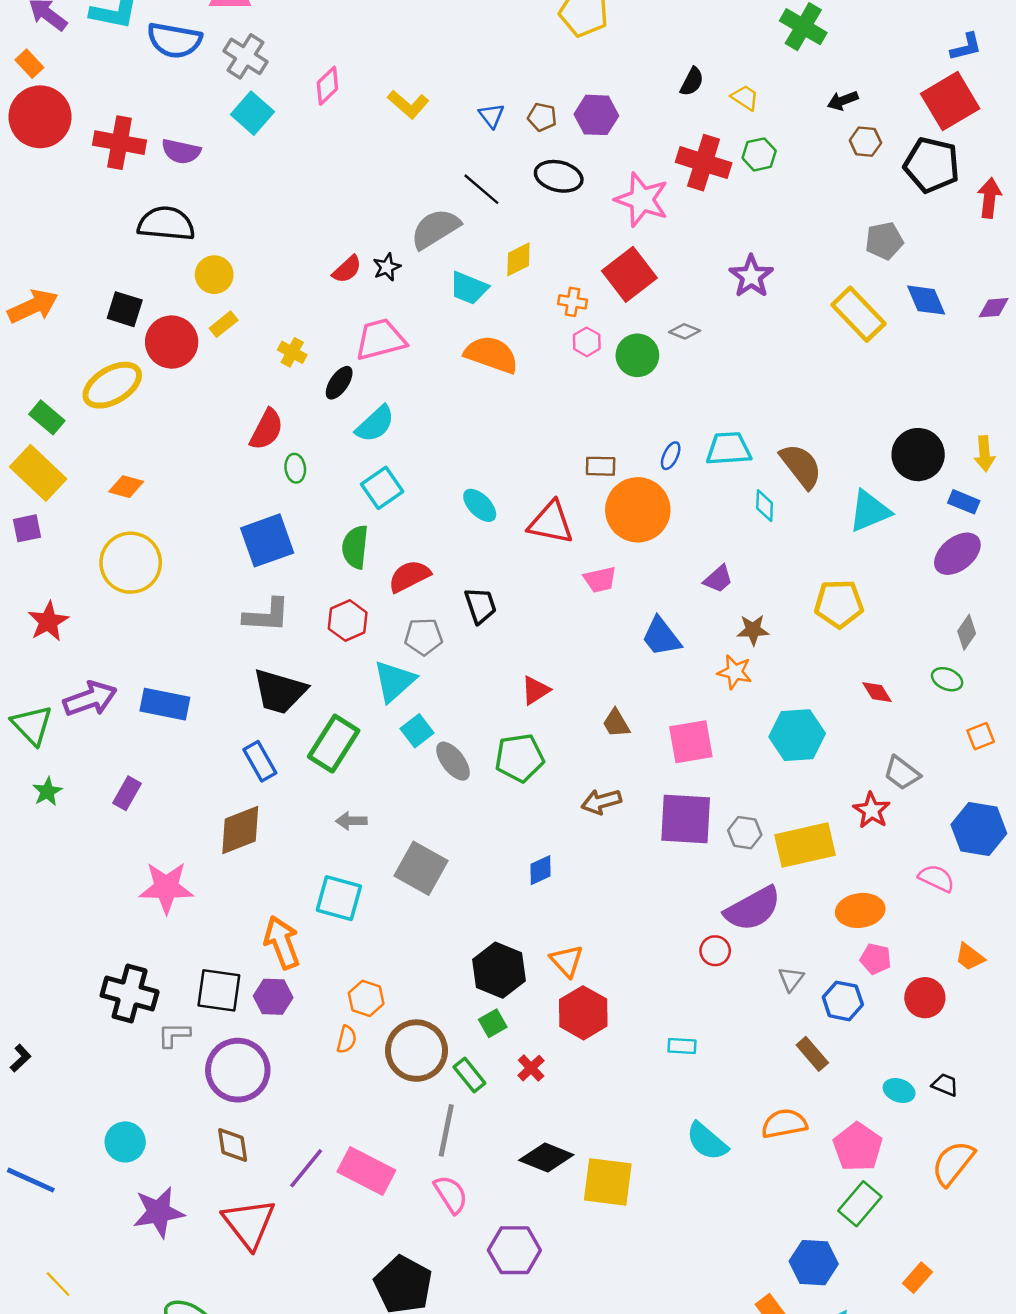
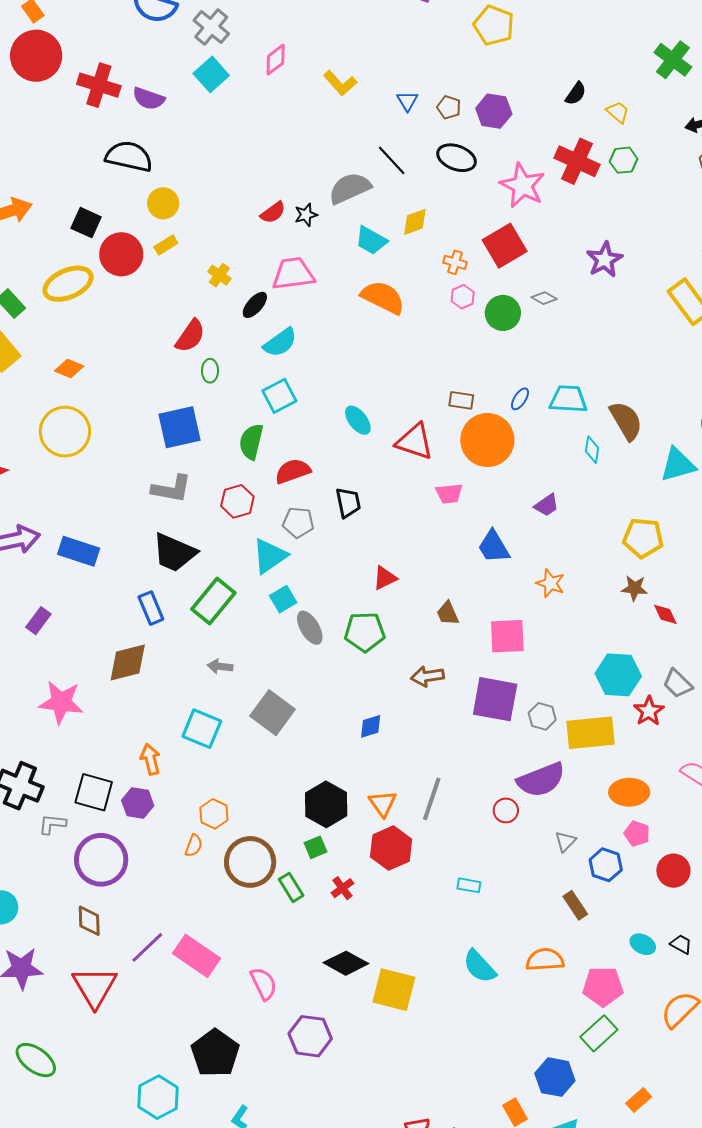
brown star: (753, 630) -> (635, 588), moved
cyan hexagon: (797, 735) -> (618, 675), moved
orange arrow: (282, 942) -> (150, 759), size x0.7
gray line: (446, 1130) -> (432, 799), moved
pink pentagon: (858, 1147) -> (603, 986), turned 30

